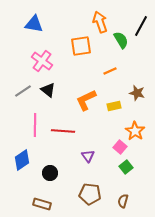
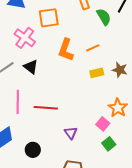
orange square: (81, 46) -> (49, 18), moved
orange L-shape: (86, 100) -> (66, 50), moved, turned -45
yellow rectangle: (114, 106) -> (97, 73), moved

